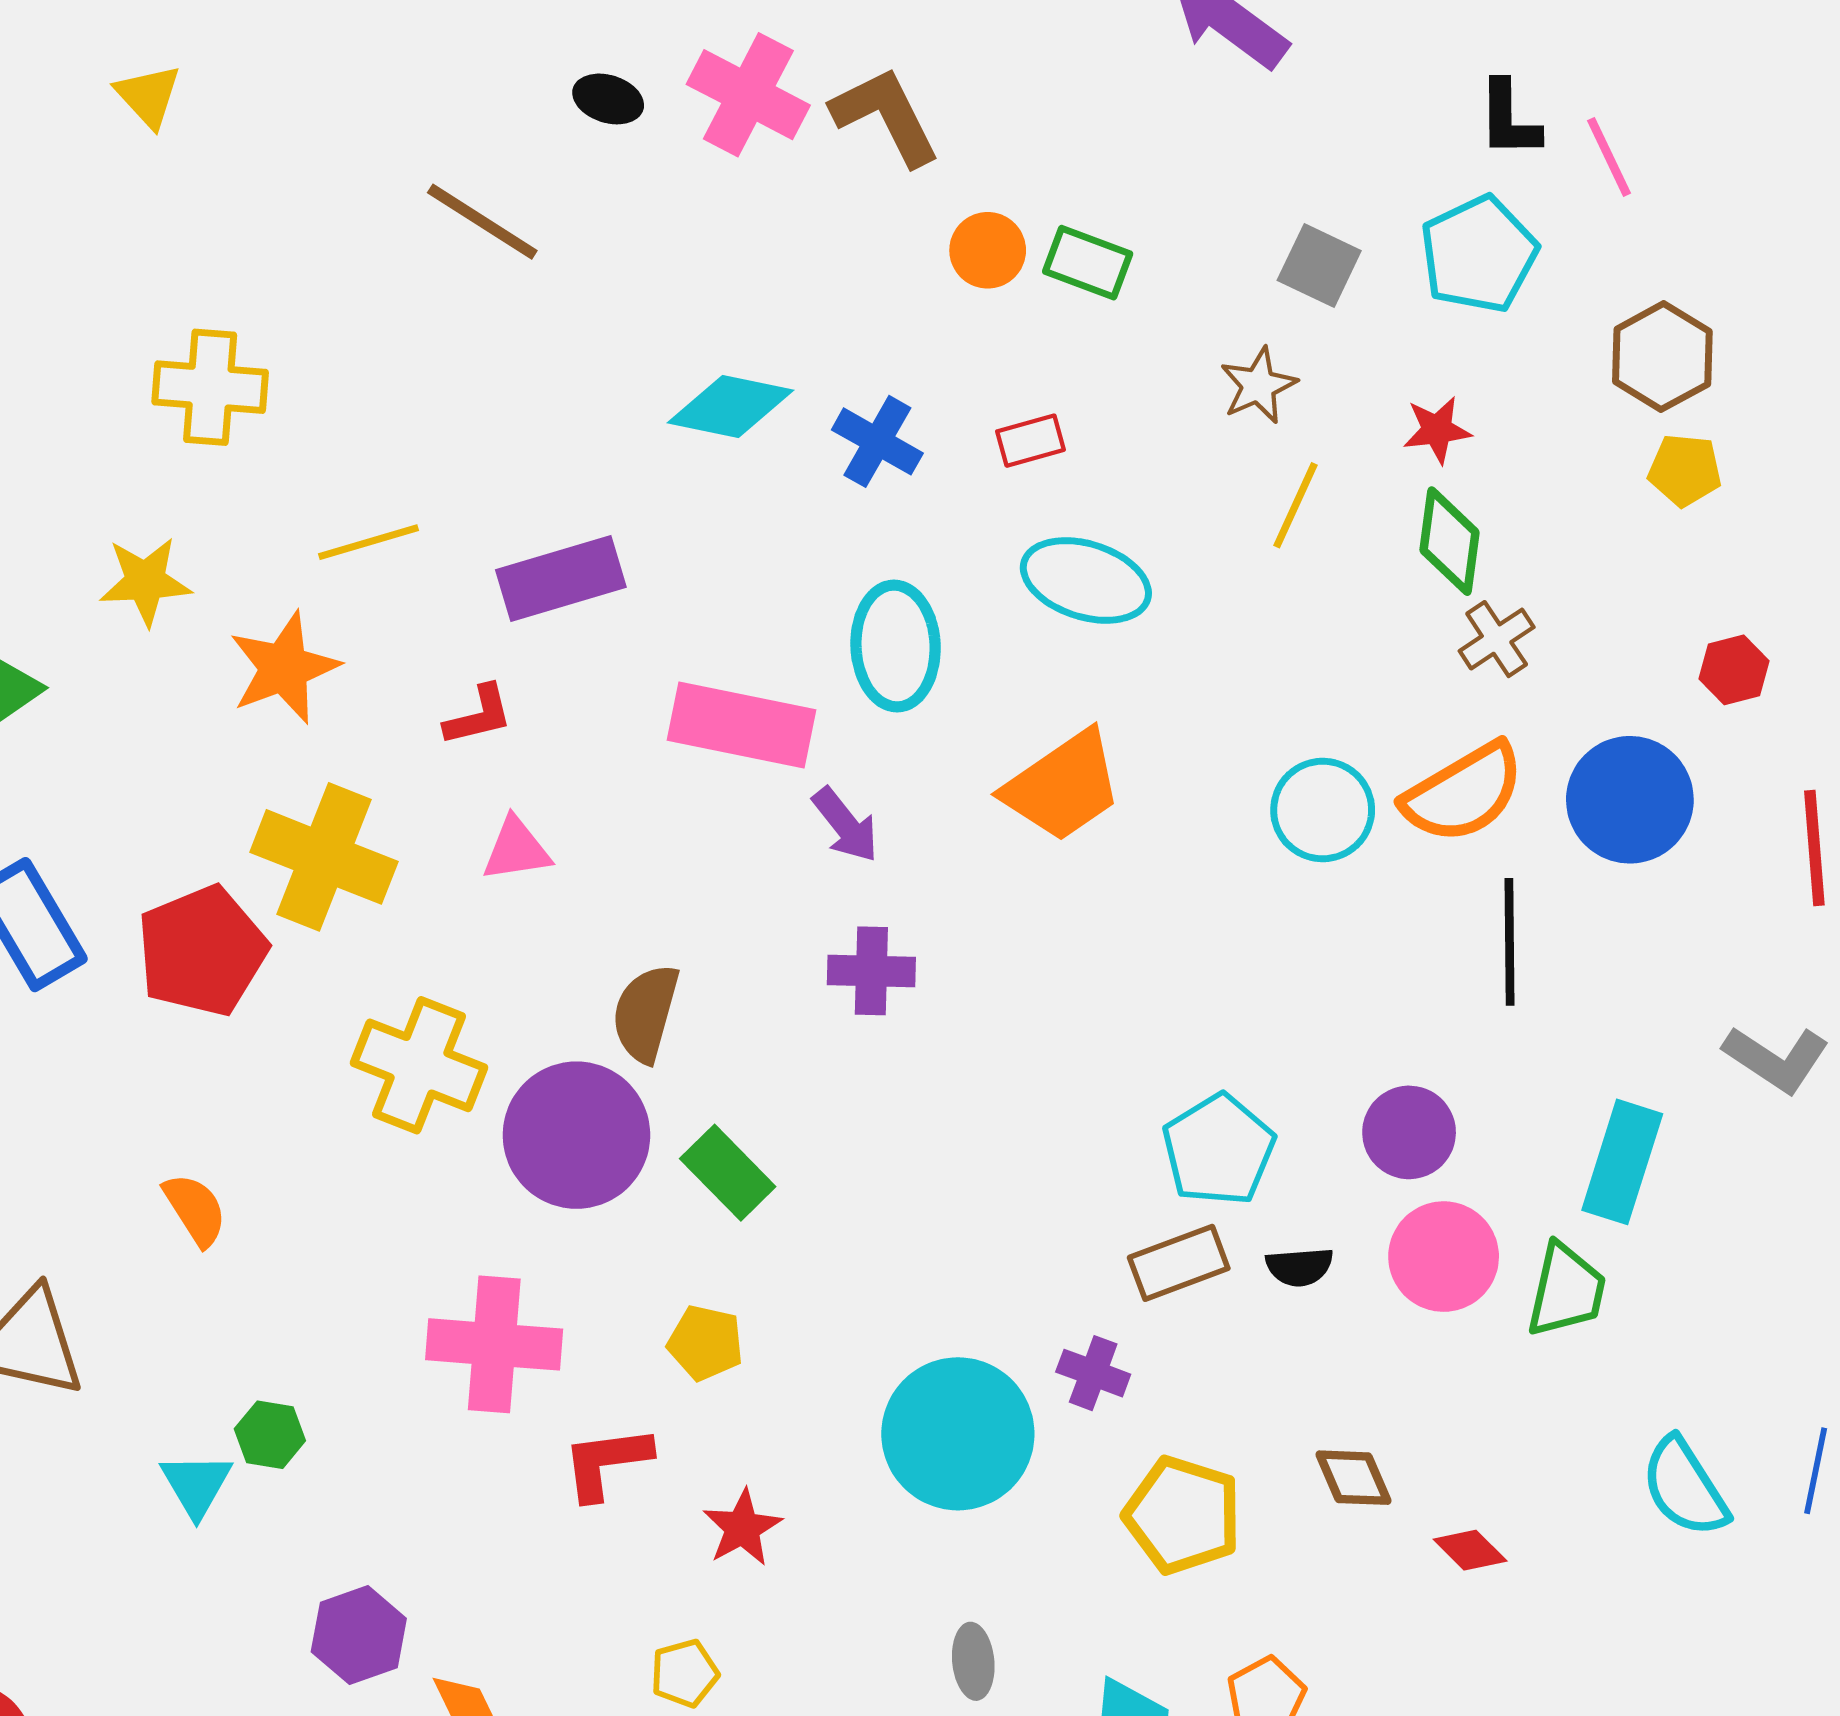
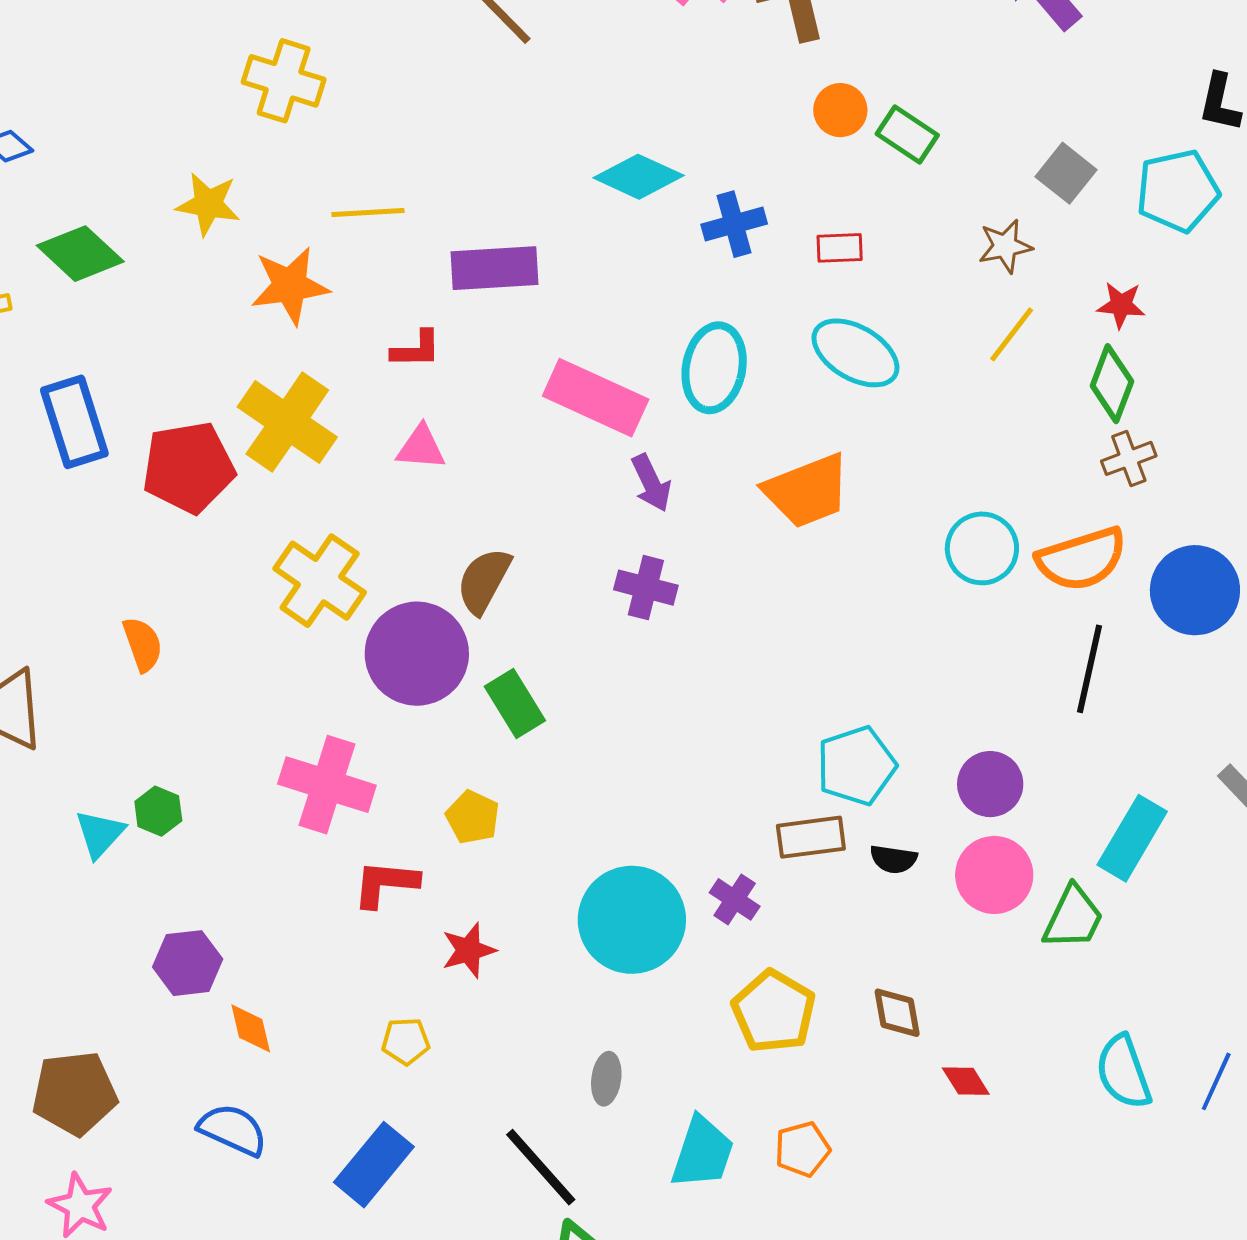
blue cross: (877, 441) -> (734, 224), turned 32

